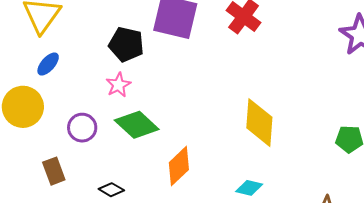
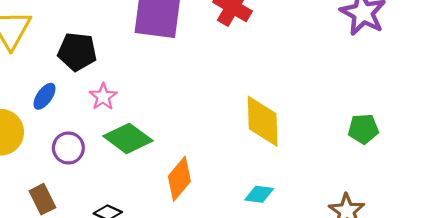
black pentagon: (126, 44) -> (77, 52), moved
blue ellipse: (48, 64) -> (44, 96), moved

